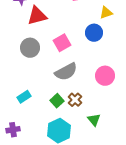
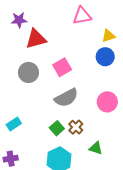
blue circle: (94, 33) -> (105, 57), moved
cyan rectangle: (24, 97) -> (14, 124), moved
green triangle: (94, 120) -> (96, 148), turned -32

